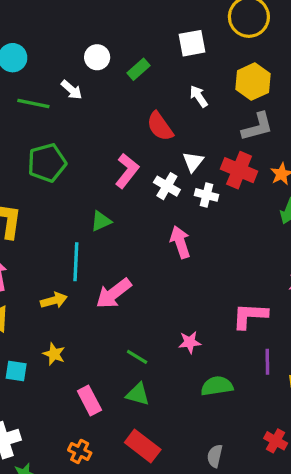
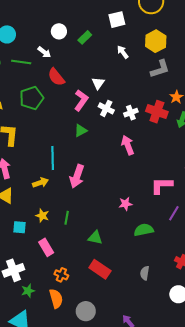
red semicircle: (160, 126) -> (56, 77), moved
white triangle: (193, 162) -> (98, 83), moved
red cross: (239, 170) -> (157, 112), moved
white cross: (206, 195) -> (131, 113), turned -32
green triangle: (101, 221) -> (81, 131), moved
pink arrow: (180, 242) -> (128, 145), moved
pink arrow: (114, 293) -> (77, 176), turned -30
green line: (137, 357) -> (67, 218), moved, turned 72
purple line: (267, 362) -> (174, 213), turned 35
pink rectangle: (89, 401) -> (46, 247), moved

